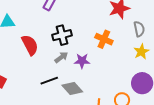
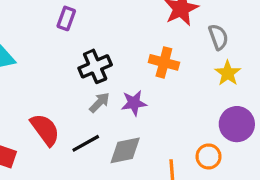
red semicircle: (30, 45) -> (45, 130), moved
gray diamond: (72, 89) -> (125, 150), turned -50

